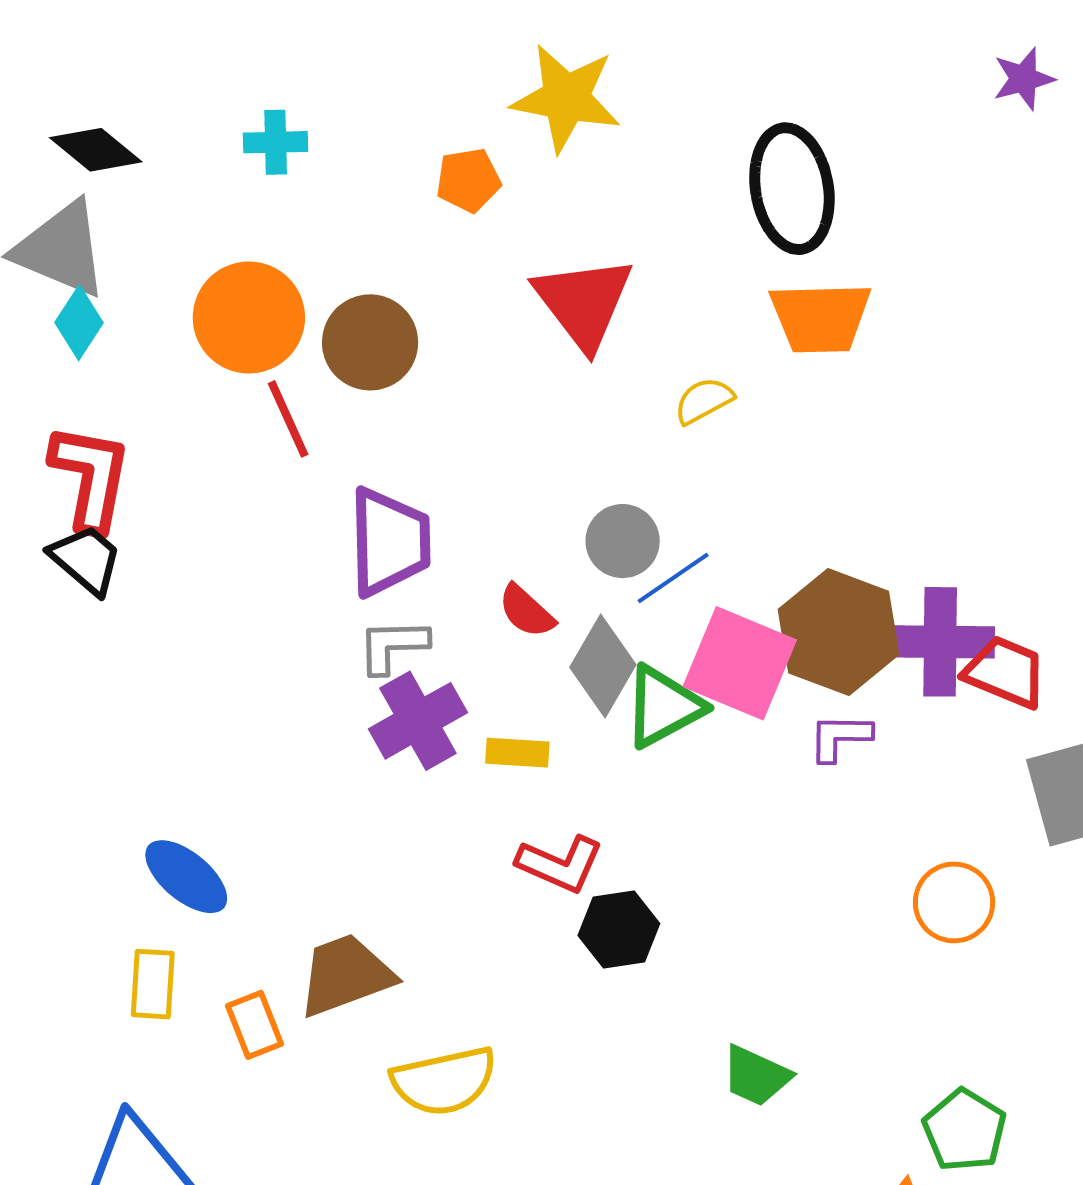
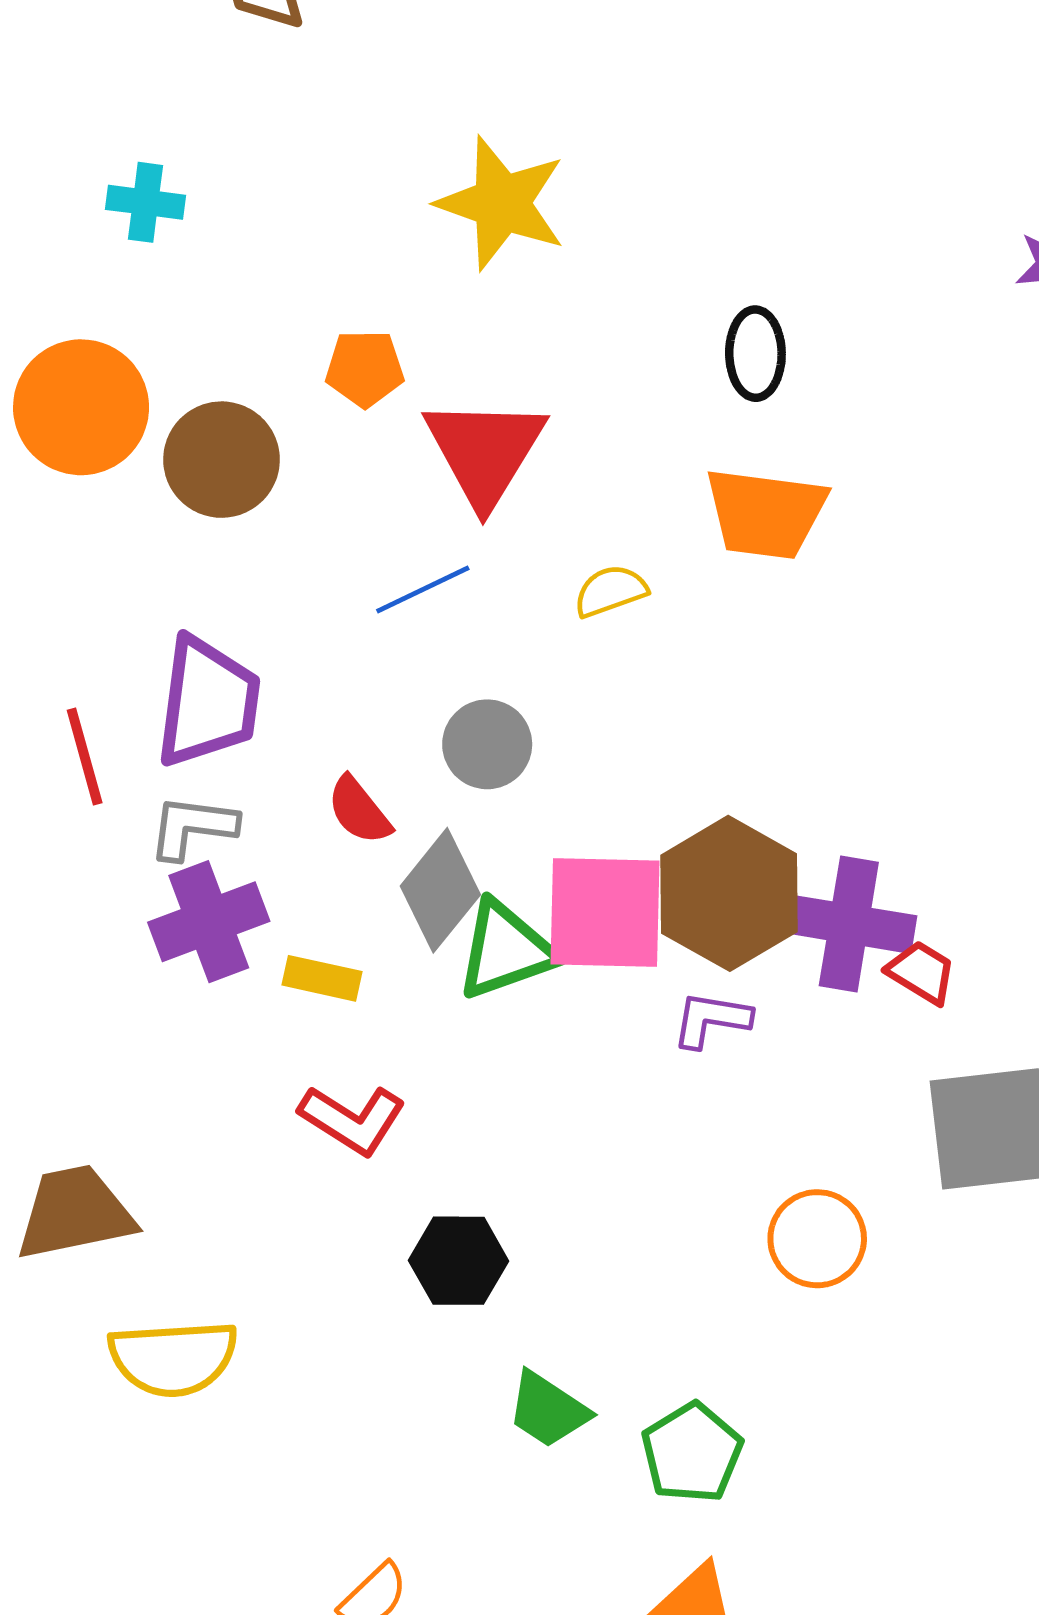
orange pentagon: (468, 180) -> (365, 368), moved
black ellipse: (792, 189) -> (755, 354), size x0.6
red line: (288, 419) -> (85, 756), moved
blue line: (673, 578) -> (423, 590), moved
pink square: (740, 663) -> (605, 912), turned -30
red trapezoid: (1005, 672) -> (921, 972), size x0.7
black hexagon: (619, 930) -> (459, 1261), moved
green pentagon: (965, 1130) -> (692, 1453), moved

